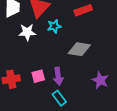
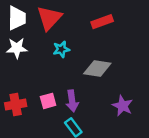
cyan star: (54, 26) -> (61, 49), moved
white star: (27, 32) -> (17, 48), moved

